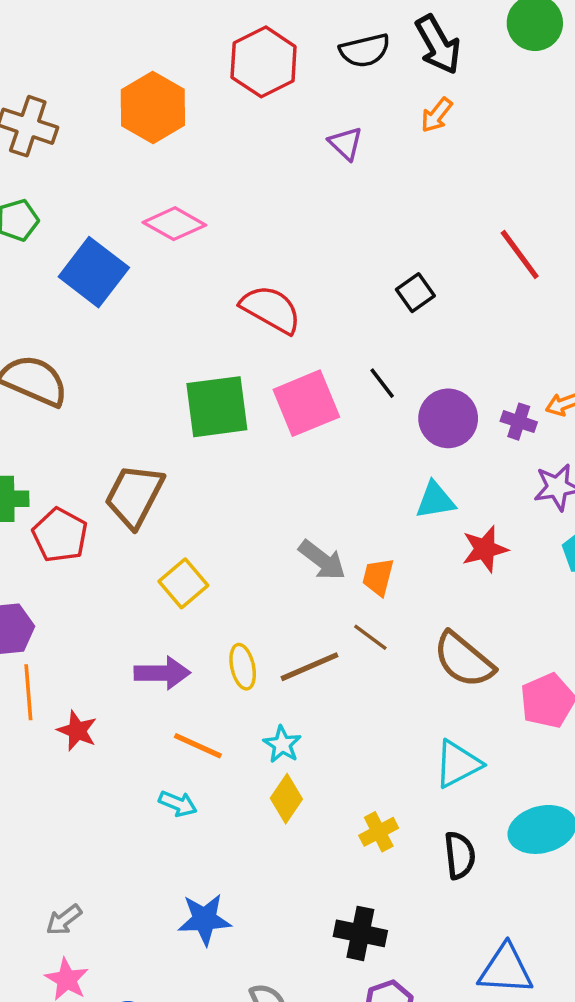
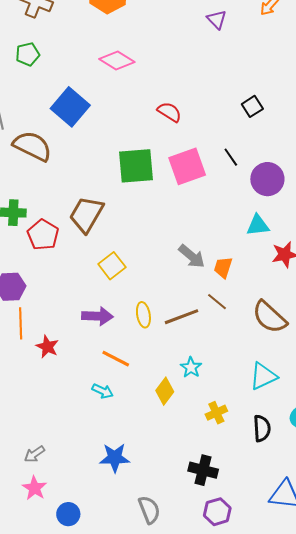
blue square: (94, 272) -> (70, 107), moved
red semicircle: (271, 309) -> (169, 112), size x0.7
cyan star: (282, 744) -> (191, 367), moved

